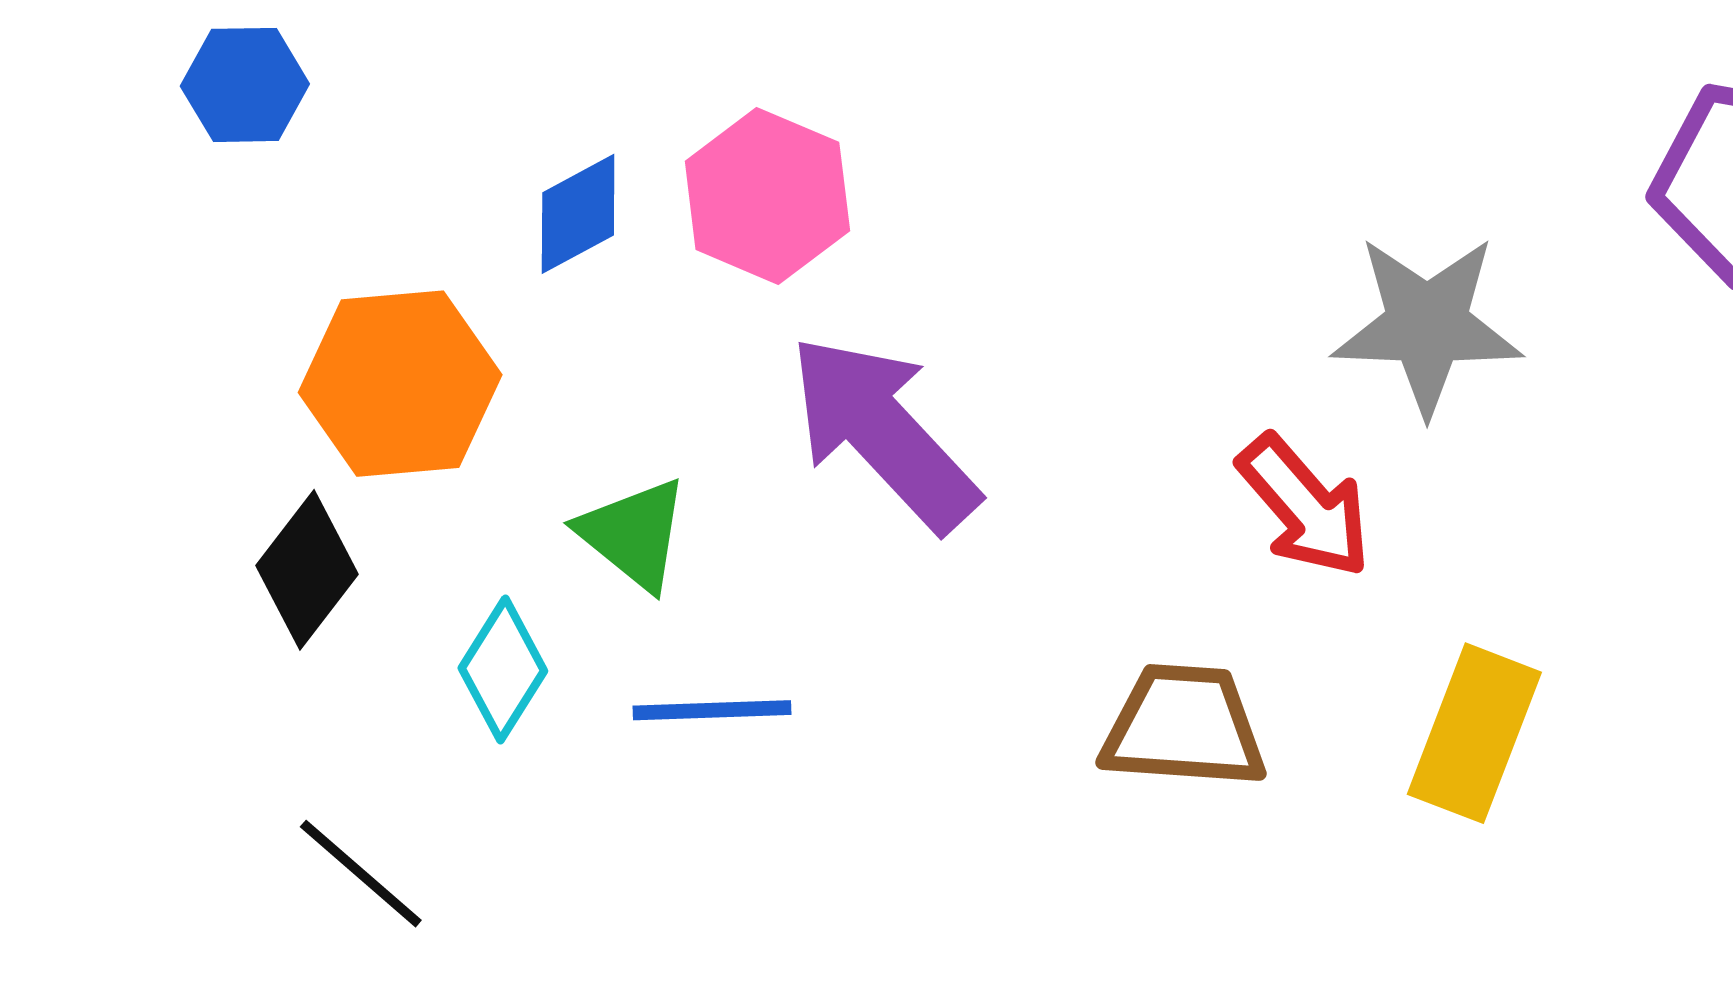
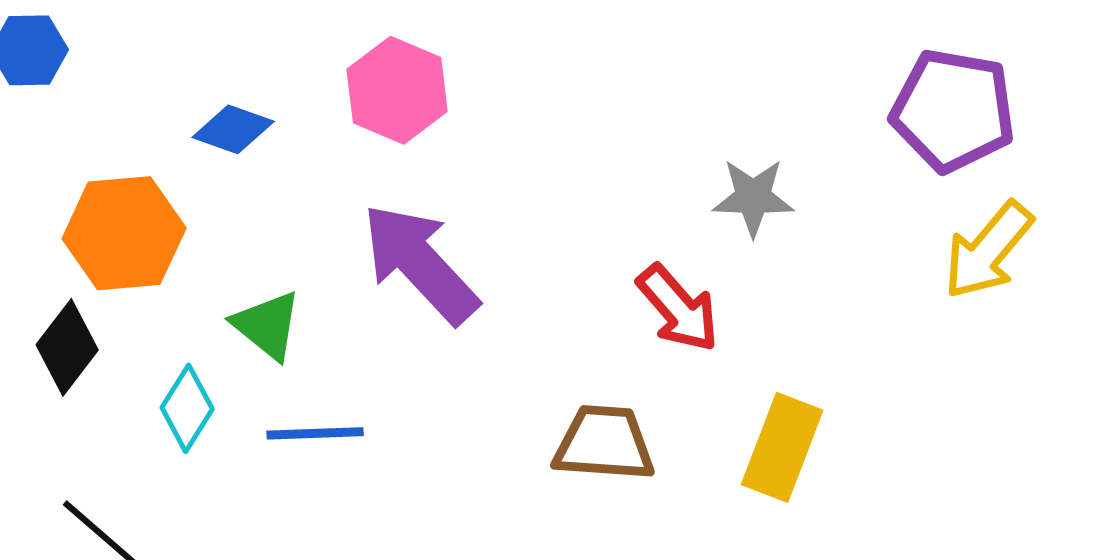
pink hexagon: (767, 196) -> (397, 90), moved
blue diamond: (578, 214) -> (233, 129), turned 48
gray star: (1427, 325) -> (753, 197), size x0.7

